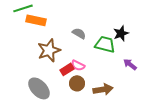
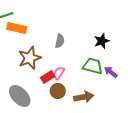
gray semicircle: (79, 33) -> (60, 41), turned 72
green trapezoid: (105, 44) -> (93, 66), moved
pink semicircle: (78, 65) -> (59, 73), turned 96

